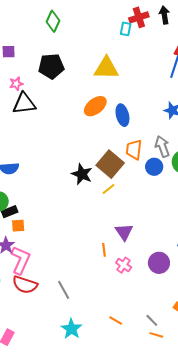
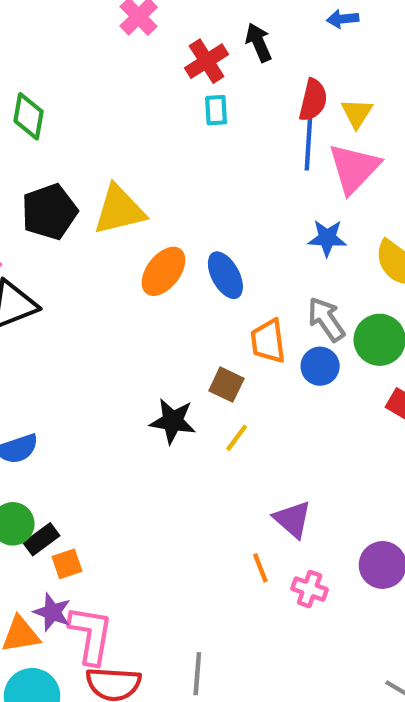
cyan rectangle: (126, 29) -> (216, 110), moved
yellow triangle: (106, 68) -> (119, 210), moved
brown square: (110, 164) -> (226, 385), size x0.6
gray line: (64, 290) -> (197, 674), turned 48

